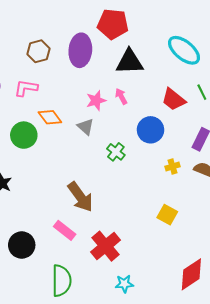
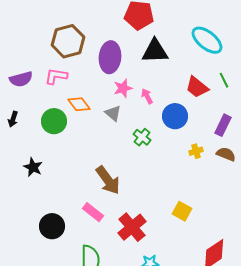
purple ellipse: (80, 50) -> (110, 57), moved
brown hexagon: (38, 51) -> (68, 41), size x1.5
pink arrow: (121, 96) -> (147, 96), moved
yellow square: (167, 215) -> (182, 211), moved

